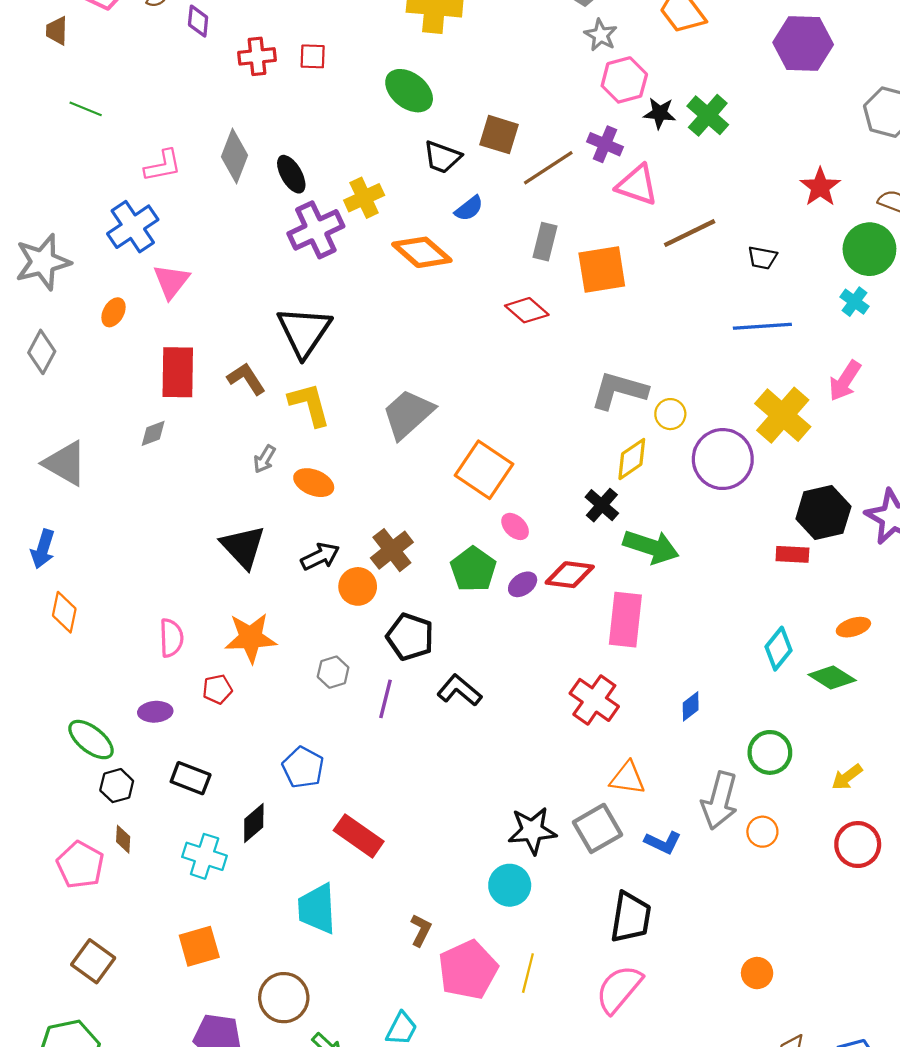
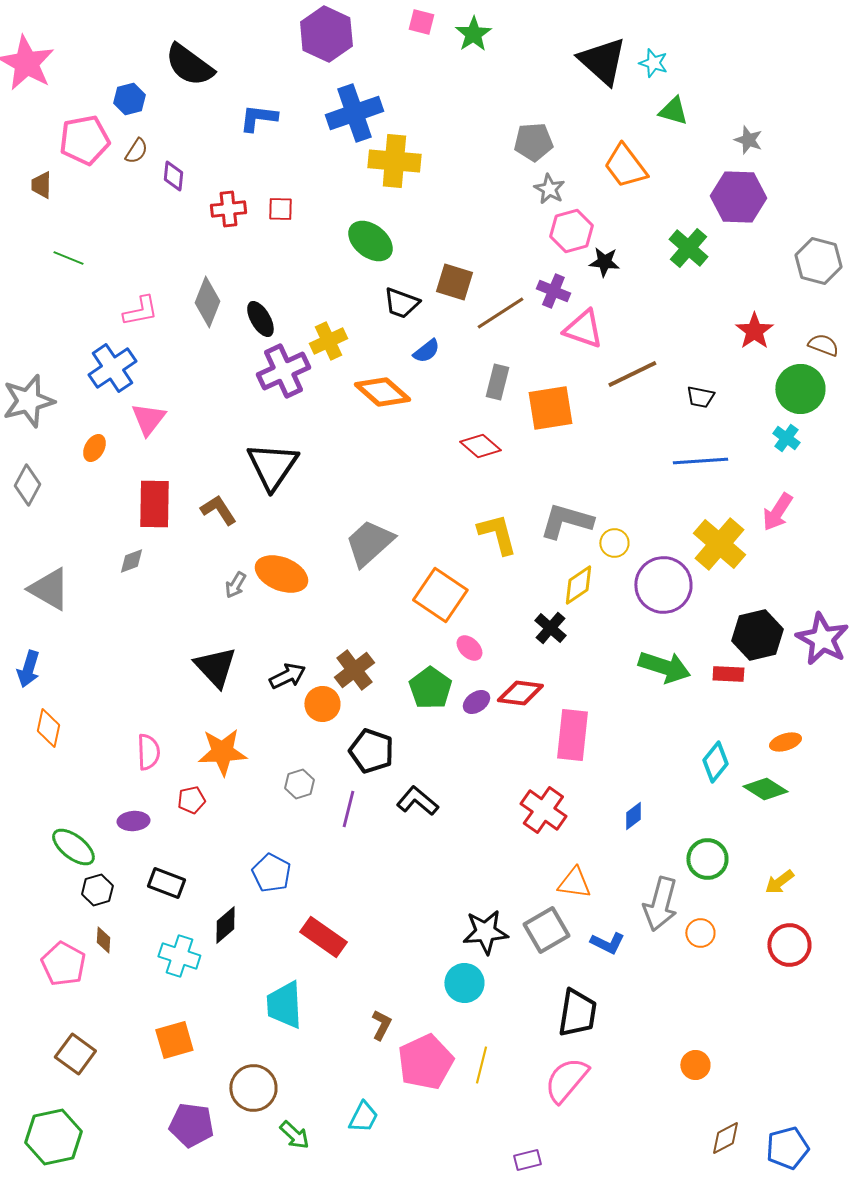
green cross: (708, 115) -> (688, 248), moved
yellow L-shape: (309, 404) -> (497, 534), moved
orange ellipse: (314, 483) -> (281, 574), moved, size x1.4
green arrow: (651, 547) -> (664, 667), moved

